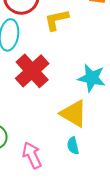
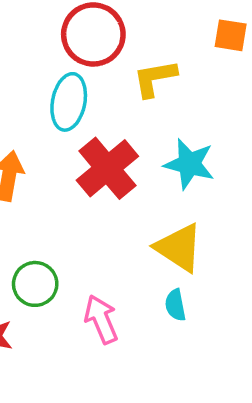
cyan star: (92, 78) -> (189, 164), moved

